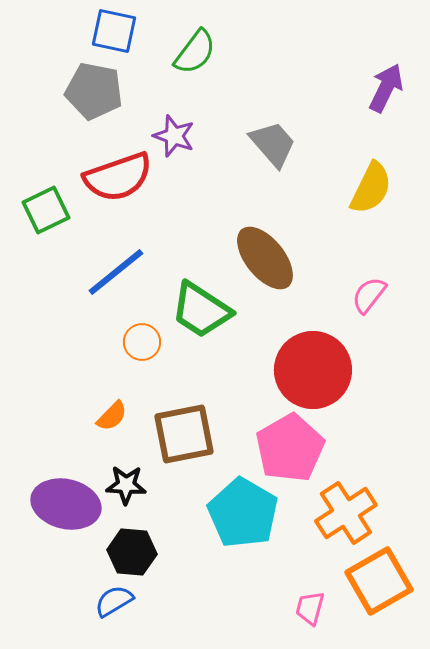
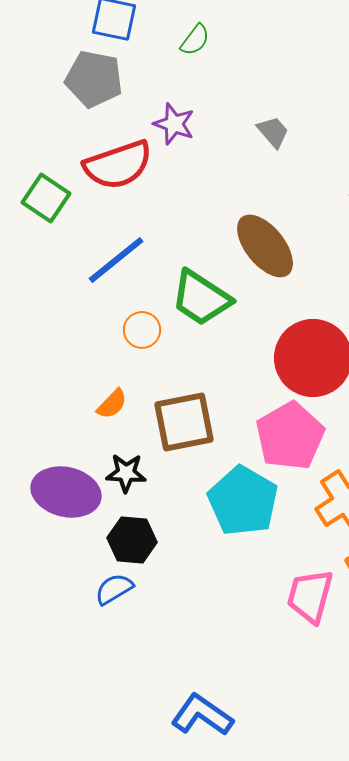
green semicircle: (195, 52) -> (195, 40), size x0.7
gray trapezoid: (273, 144) -> (273, 132), size x0.7
green square: (46, 210) -> (46, 198), turned -30
pink trapezoid: (310, 608) -> (310, 596), size x1.6

